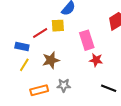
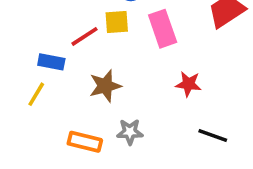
pink rectangle: (87, 40) -> (163, 29), moved
yellow line: (24, 65) -> (36, 94), moved
orange rectangle: (39, 90) -> (85, 142), turned 30

